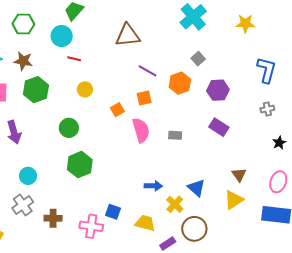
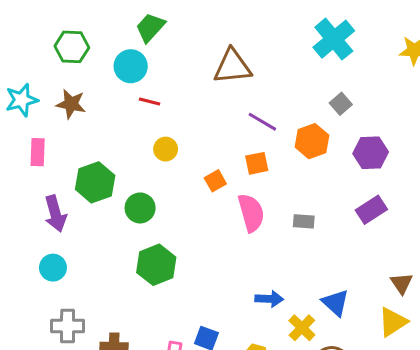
green hexagon: (36, 90) -> (95, 182), moved
purple rectangle: (219, 127) -> (371, 210), turned -66
cyan circle: (28, 176) -> (53, 268), moved
gray cross: (23, 205) -> (68, 326), turned 35

